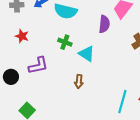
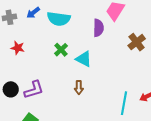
green cross: (65, 42) -> (61, 50), turned 32
purple L-shape: (38, 66) -> (34, 90), moved

